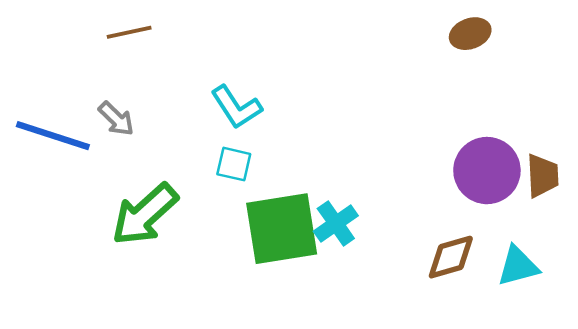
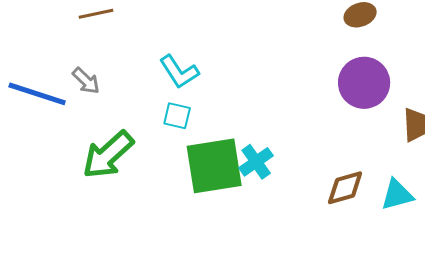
purple circle: (487, 171) -> (364, 83), moved

